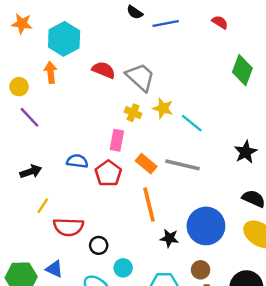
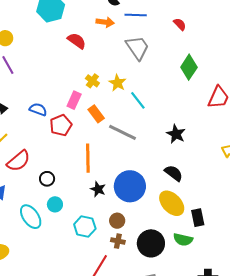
orange arrow: (51, 72) -> (105, 22), moved, turned 90
gray trapezoid: (140, 77) -> (137, 48), moved
black star: (246, 152) -> (176, 134), turned -30
orange rectangle: (146, 164) -> (96, 114), moved
red semicircle: (68, 227) -> (19, 161), turned -55
black circle: (99, 245) -> (47, 179), moved

